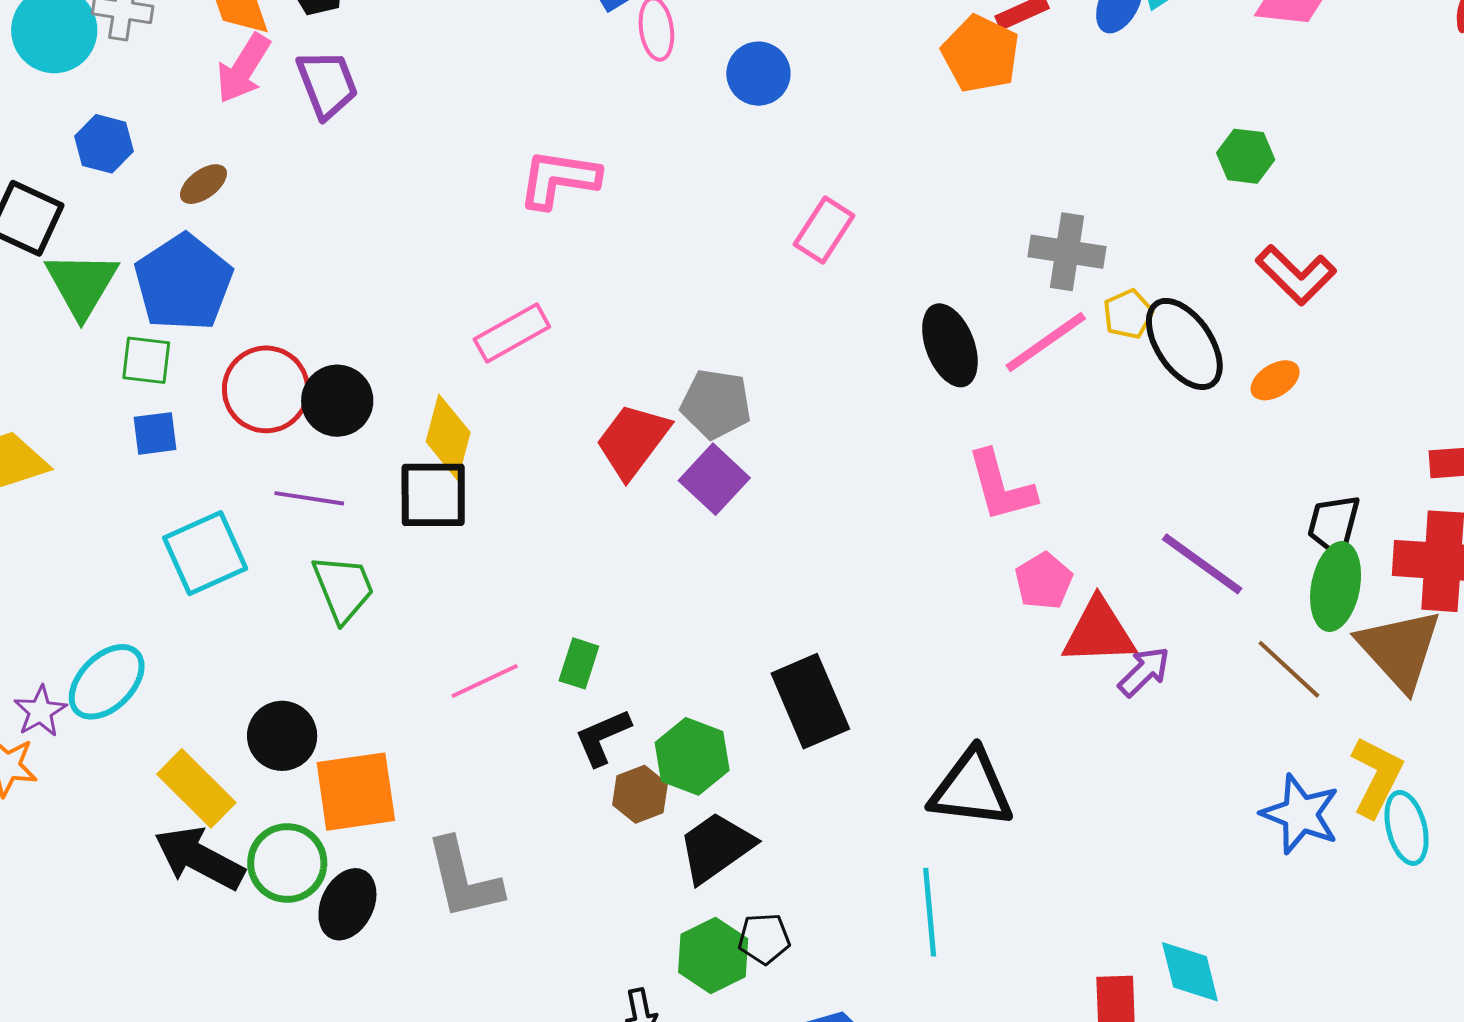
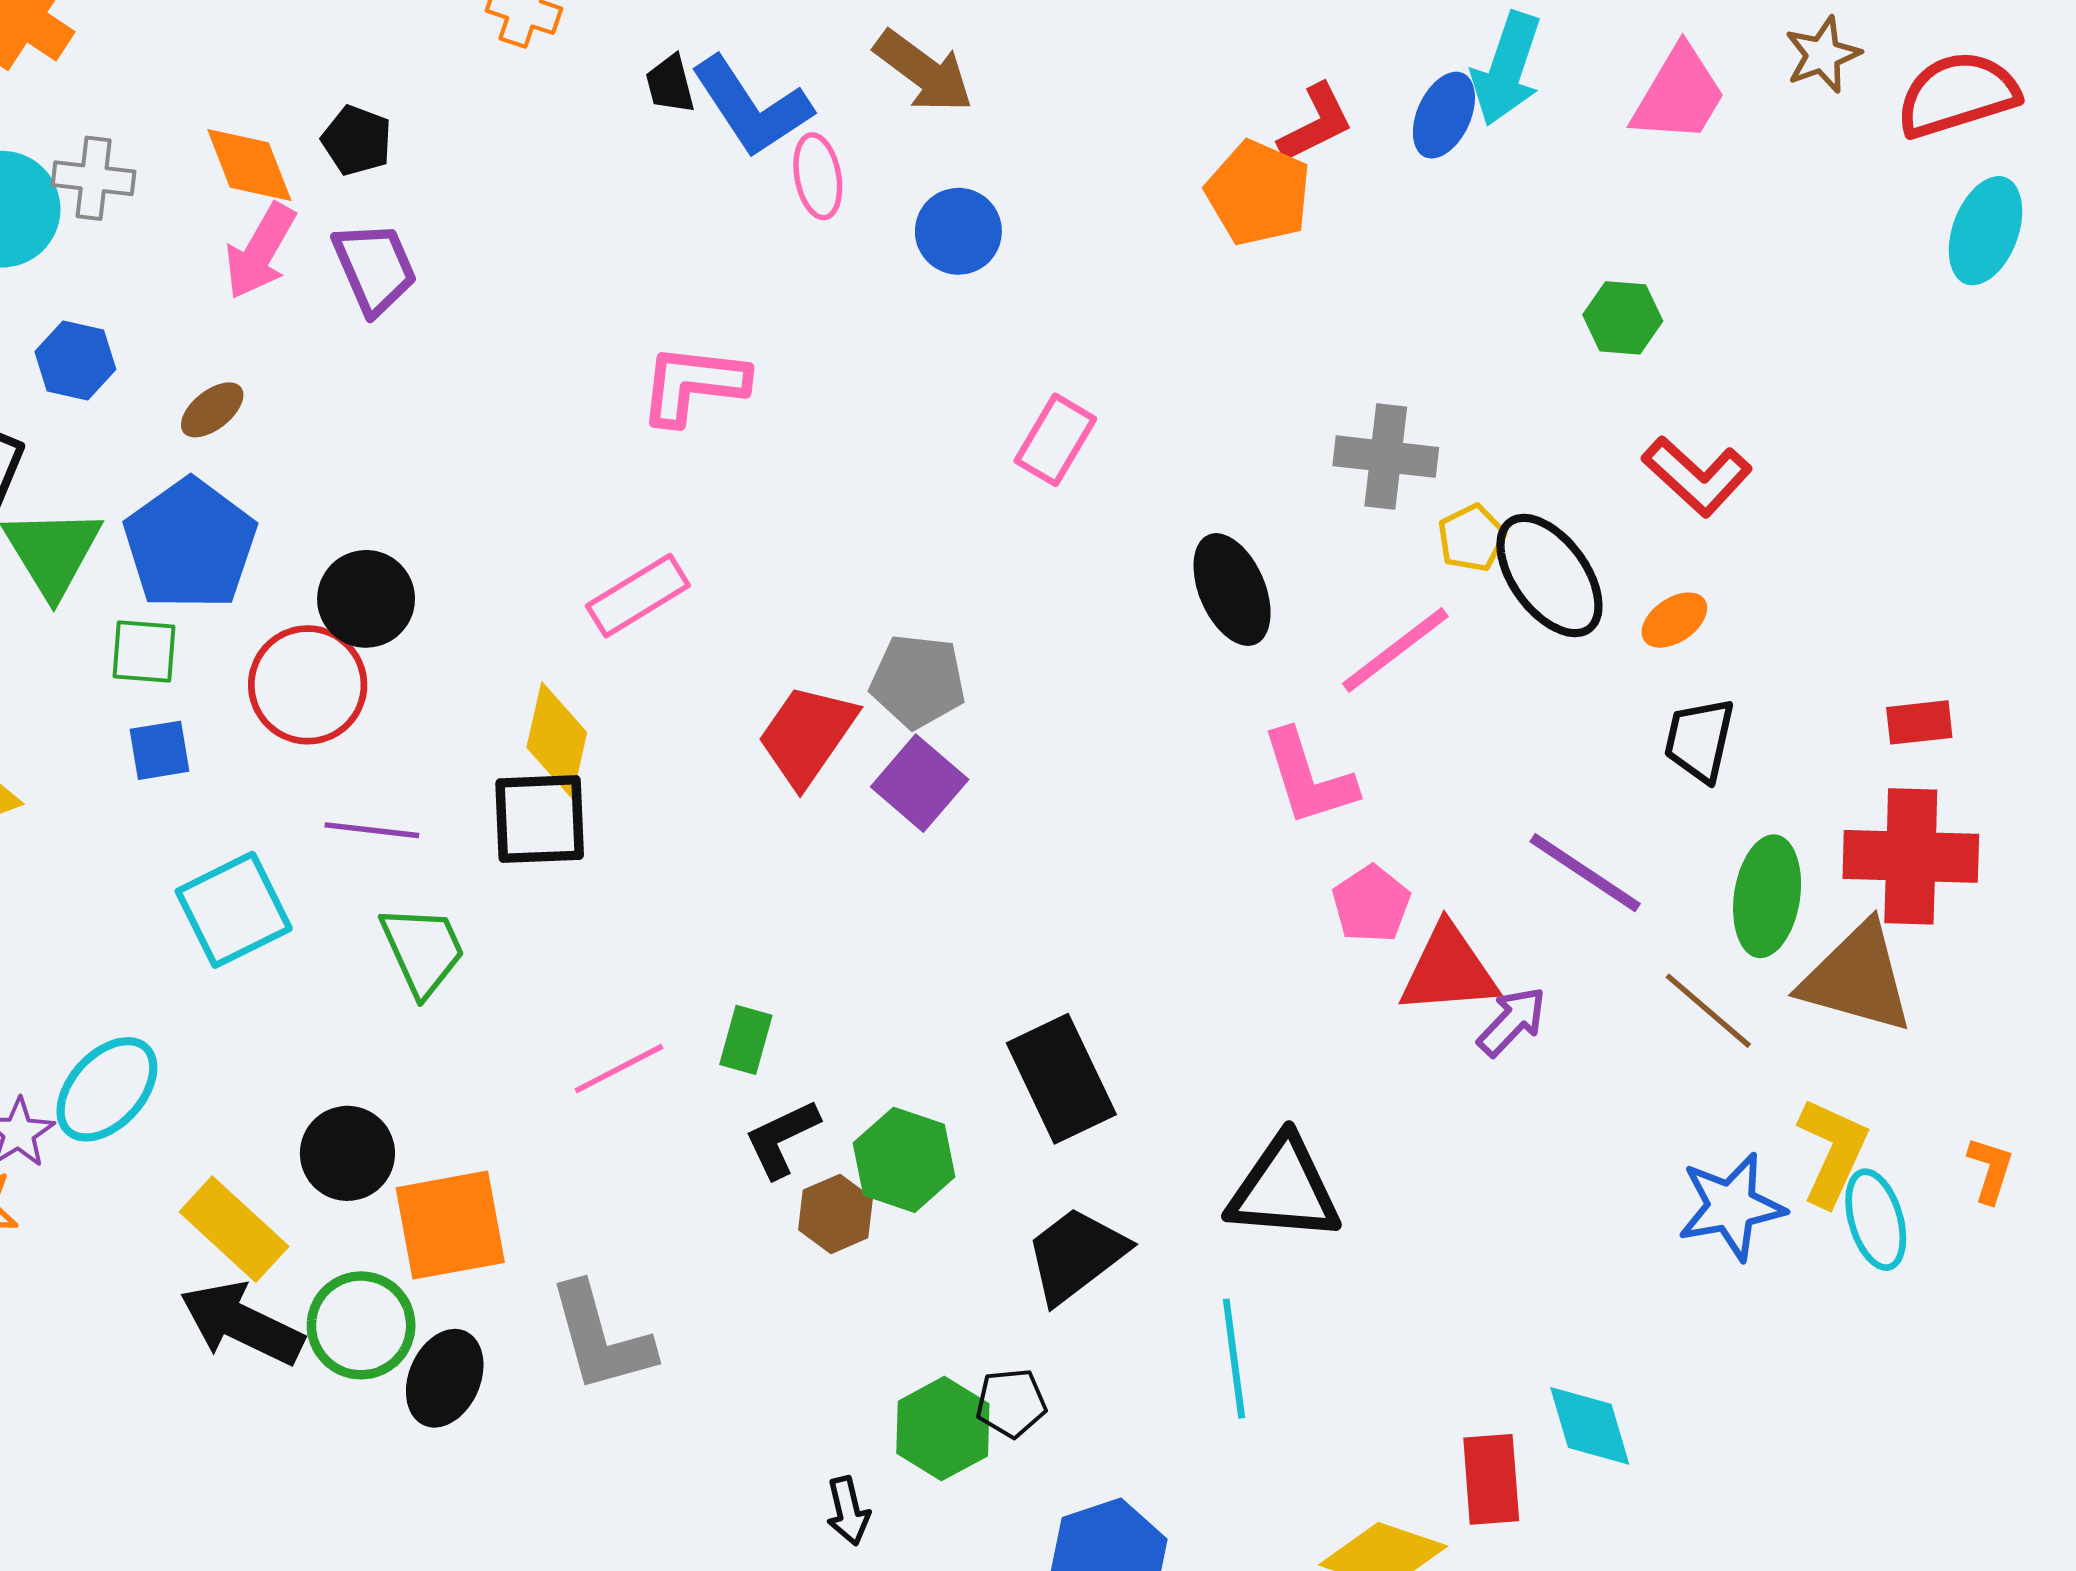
pink line: (1046, 342) -> (1395, 650), moved
black circle: (337, 401) -> (366, 599), moved
black trapezoid: (1334, 525) -> (1699, 740), moved
brown triangle: (1400, 649) -> (1857, 978), turned -30
blue star: (1300, 814) -> (1731, 1206), turned -30
black trapezoid: (716, 847) -> (1076, 1255), moved

